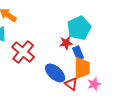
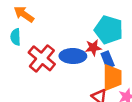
cyan pentagon: (79, 28) -> (109, 30), turned -30
blue ellipse: (55, 73) -> (73, 56), moved, turned -40

